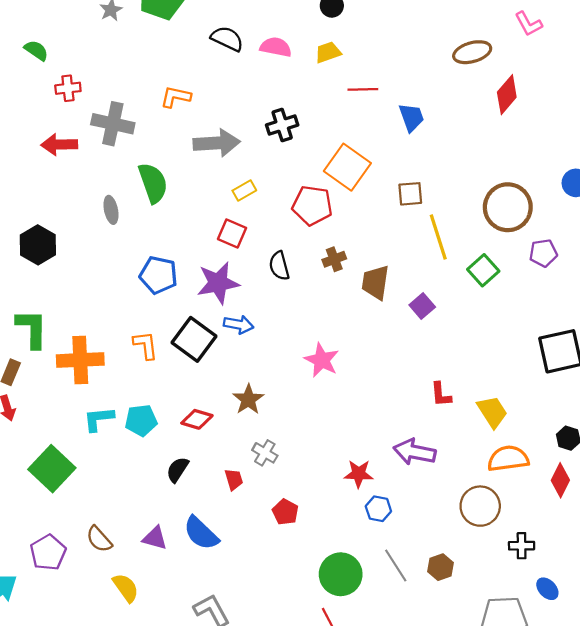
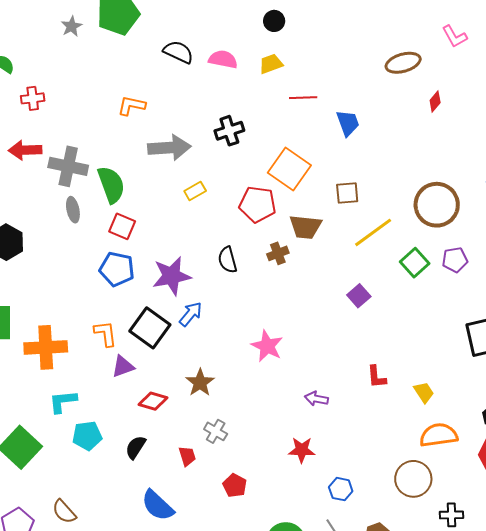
red diamond: (507, 95) -> (435, 101), size x0.6
gray cross: (113, 124) -> (68, 166), moved
red square: (232, 233) -> (122, 226), moved
yellow line: (438, 237) -> (373, 232), turned 72
purple pentagon: (543, 253) -> (455, 260), moved
brown trapezoid: (375, 282) -> (305, 227), moved, turned -92
blue arrow: (239, 325) -> (191, 314), turned -60
yellow trapezoid: (492, 412) -> (424, 392), size x0.7
cyan pentagon: (141, 420) -> (87, 436), moved
purple arrow: (415, 452) -> (316, 399), moved, size x0.6
blue hexagon: (378, 509) -> (341, 489), moved
purple triangle: (155, 538) -> (123, 366), moved, turned -35

